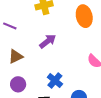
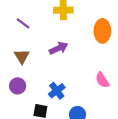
brown triangle: (16, 56) -> (22, 56), turned -49

